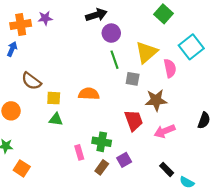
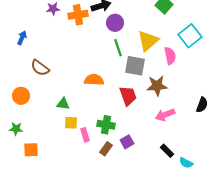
orange cross: (21, 25) -> (78, 15), moved
gray square: (133, 79) -> (135, 66), size x1.5
yellow square: (54, 98) -> (71, 123), moved
red trapezoid: (134, 120) -> (128, 96), moved
orange square: (22, 168) -> (31, 150), turned -35

